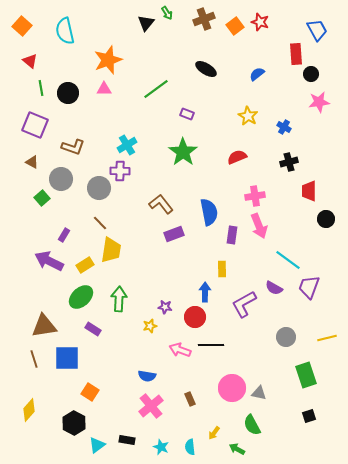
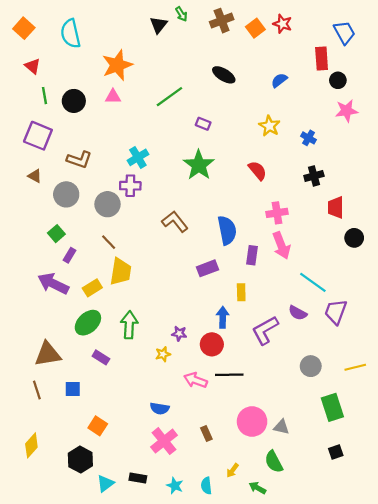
red semicircle: (237, 157) -> (257, 170), turned 72
green square: (42, 198) -> (56, 234), moved
purple rectangle: (174, 234) -> (207, 268), moved
blue square: (67, 358) -> (73, 389), size x0.6

